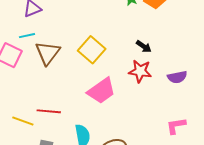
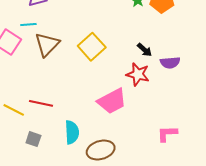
purple semicircle: (177, 77) -> (170, 63), moved
pink trapezoid: (101, 91) -> (112, 101), moved

